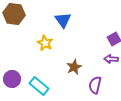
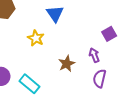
purple arrow: (111, 59) -> (94, 55), moved, turned 64
purple semicircle: (95, 85) -> (100, 79), moved

